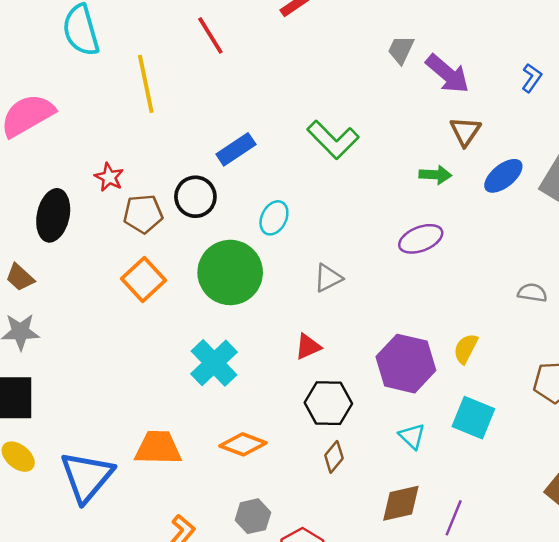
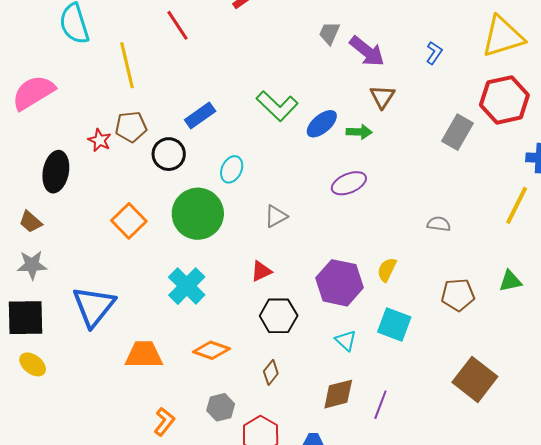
blue ellipse: (503, 176) -> (322, 124), moved
brown pentagon: (143, 214) -> (131, 127), moved
brown diamond: (334, 457) -> (271, 372), moved
blue triangle: (87, 477) -> (94, 306), moved

